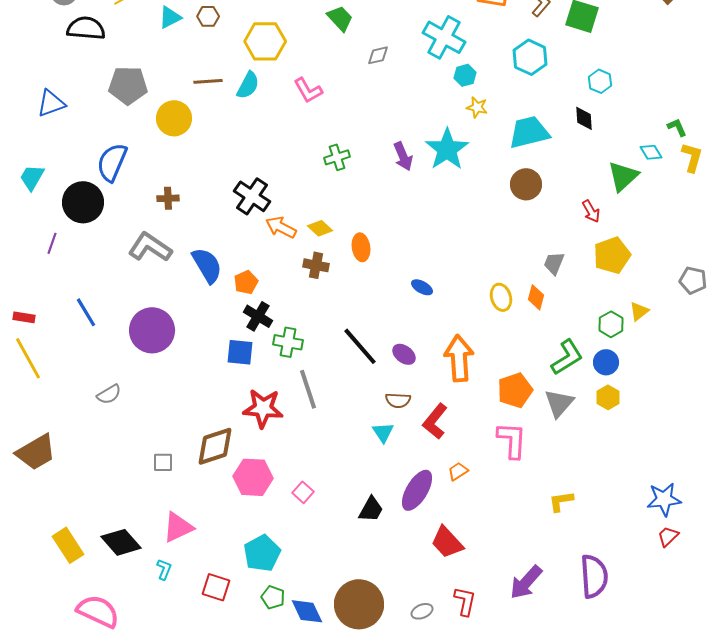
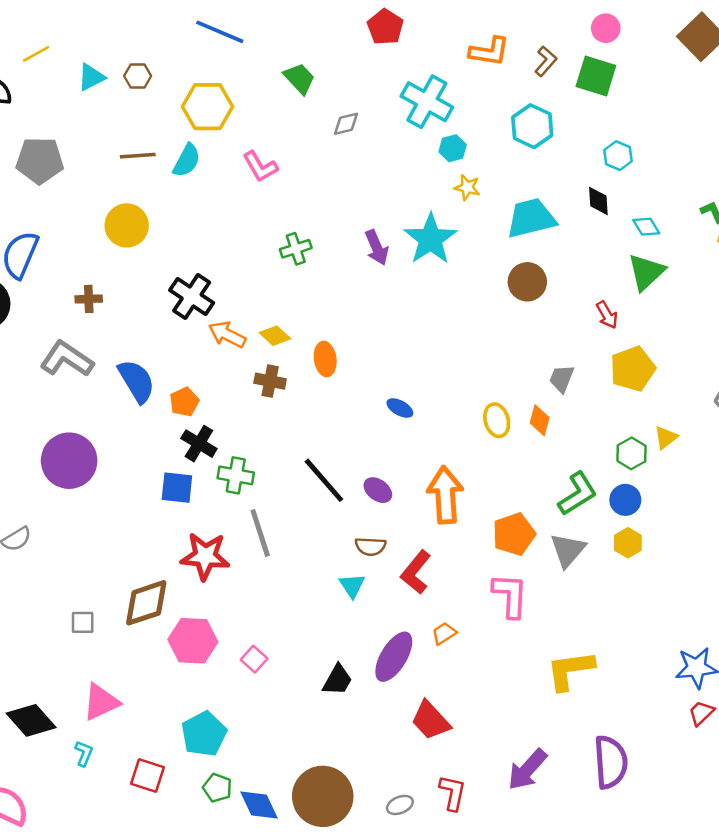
yellow circle: (174, 118) -> (127, 225), moved
cyan diamond: (651, 152) -> (646, 227), moved
yellow L-shape: (561, 501) -> (570, 670), size x1.6

